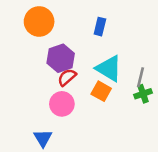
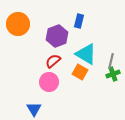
orange circle: (39, 21) -> (18, 24), moved
purple hexagon: (61, 58) -> (57, 36), moved

